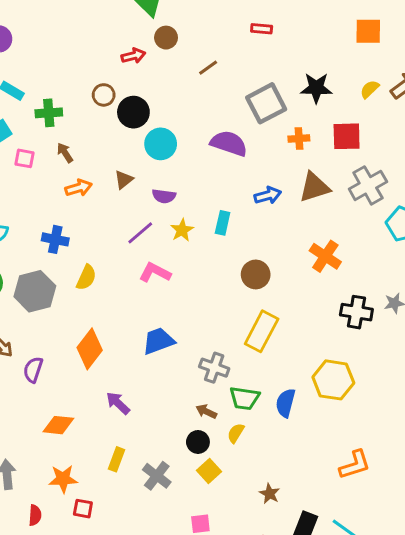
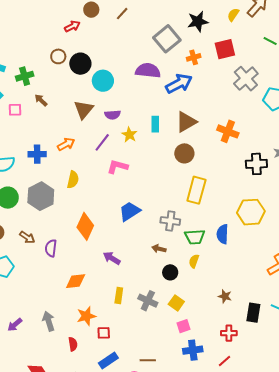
brown line: (208, 68) -> (122, 14), moved
brown triangle: (124, 180) -> (84, 110), size x1.5
brown triangle: (314, 187) -> (186, 122), moved
orange arrow: (79, 188) -> (66, 144), moved
blue arrow: (268, 195) -> (179, 84), moved, size x1.5
blue cross: (55, 239) -> (37, 154), moved
brown arrow: (206, 411) -> (159, 249), moved
yellow square: (209, 471) -> (176, 303), moved

